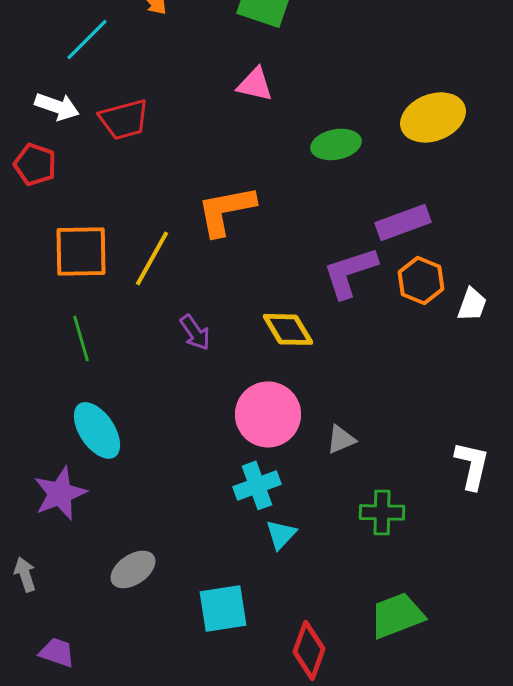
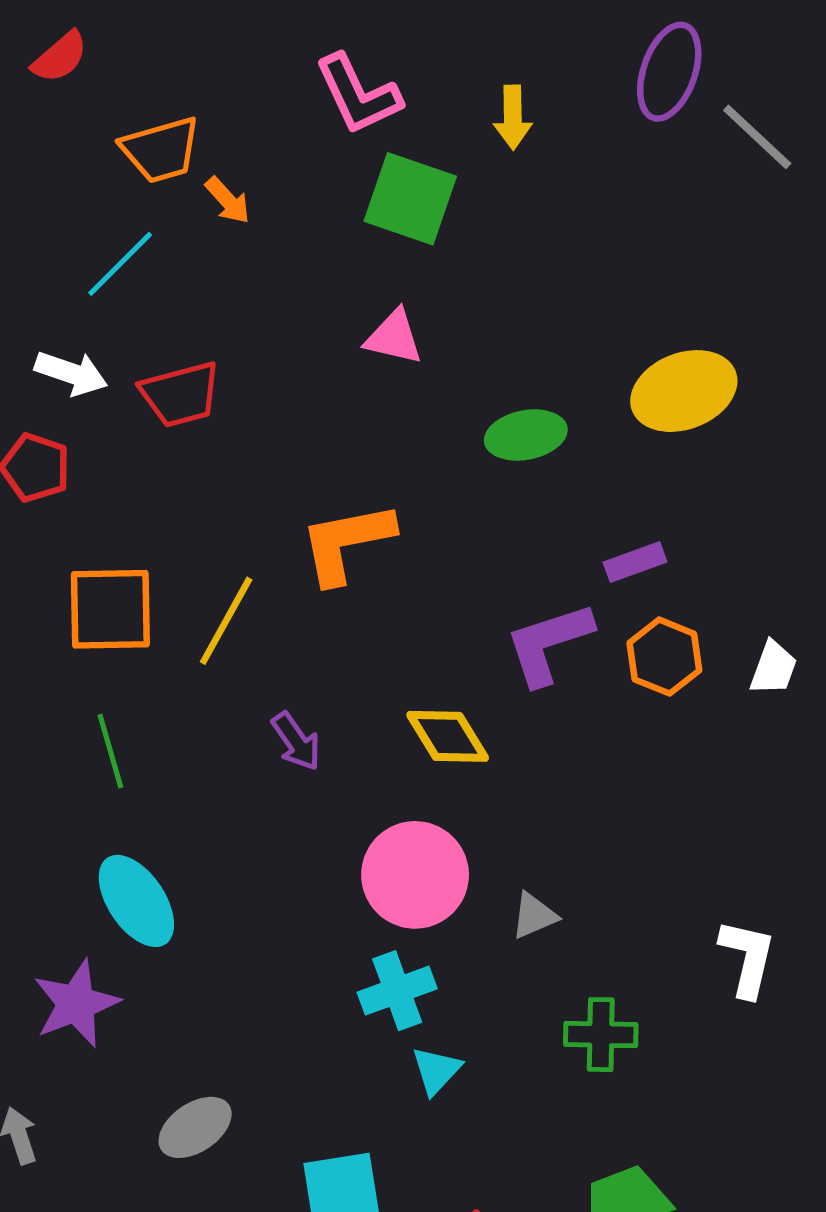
purple rectangle: (403, 222) -> (635, 562), size x0.7
white trapezoid: (472, 304) -> (773, 668), moved

